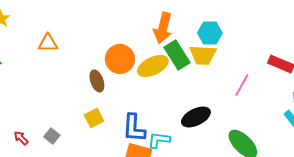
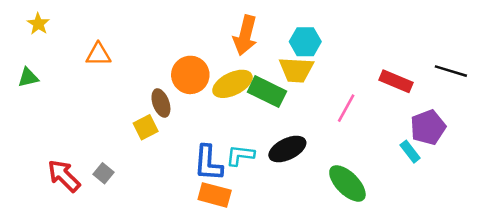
green rectangle: (177, 55) -> (267, 92), moved, turned -32
yellow square: (94, 118) -> (146, 127), moved
red arrow: (21, 138) -> (64, 176), size x1.8
cyan L-shape: (159, 140) -> (240, 155), moved

